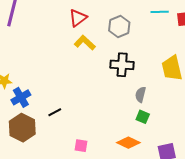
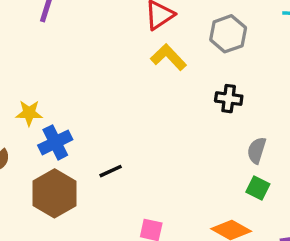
black cross: (122, 65) -> (229, 99), size x0.7

